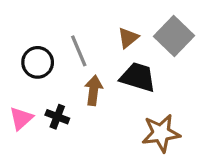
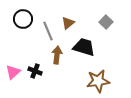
gray square: (174, 36) -> (106, 22), size x0.6
brown triangle: (128, 38) -> (68, 23), moved
black circle: (38, 62) -> (23, 19), moved

